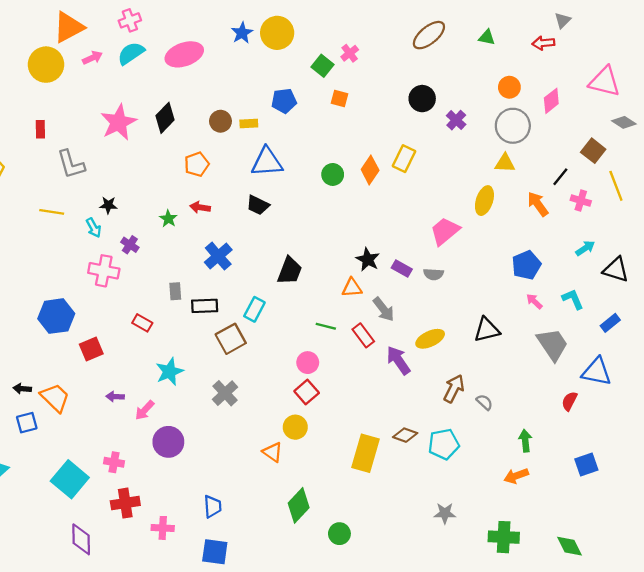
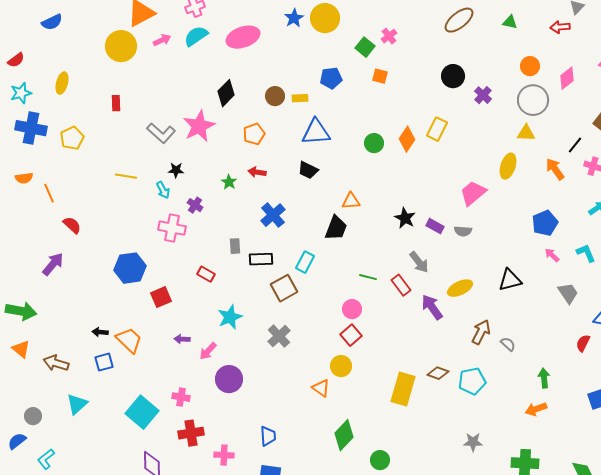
pink star: (119, 122) -> (199, 126), moved
gray L-shape: (71, 164) -> (161, 133), moved, turned -32
orange triangle: (352, 288) -> (351, 201), moved
gray trapezoid: (552, 344) -> (568, 293), size x0.7

